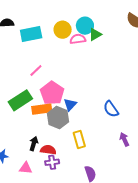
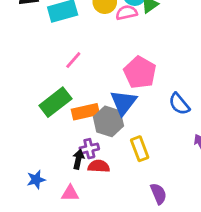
pink pentagon: (52, 93) -> (140, 73), moved
blue triangle: (70, 105) -> (123, 102), size x1.5
purple cross: (52, 162) -> (89, 149), moved

